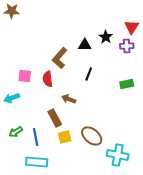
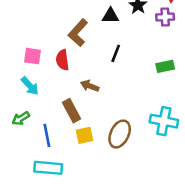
cyan arrow: (12, 98) -> (30, 86), moved, turned -112
green arrow: (16, 132) -> (21, 118), moved
brown ellipse: (92, 136) -> (120, 134), turned 75
cyan cross: (118, 155) -> (164, 121), moved

